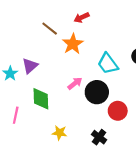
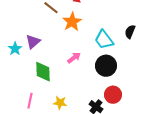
black circle: (97, 92) -> (106, 66), moved
red circle: (118, 111) -> (113, 95), moved
pink line: (16, 115) -> (30, 101), moved

